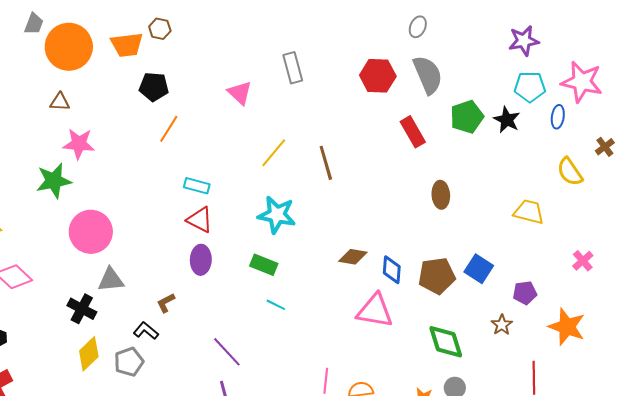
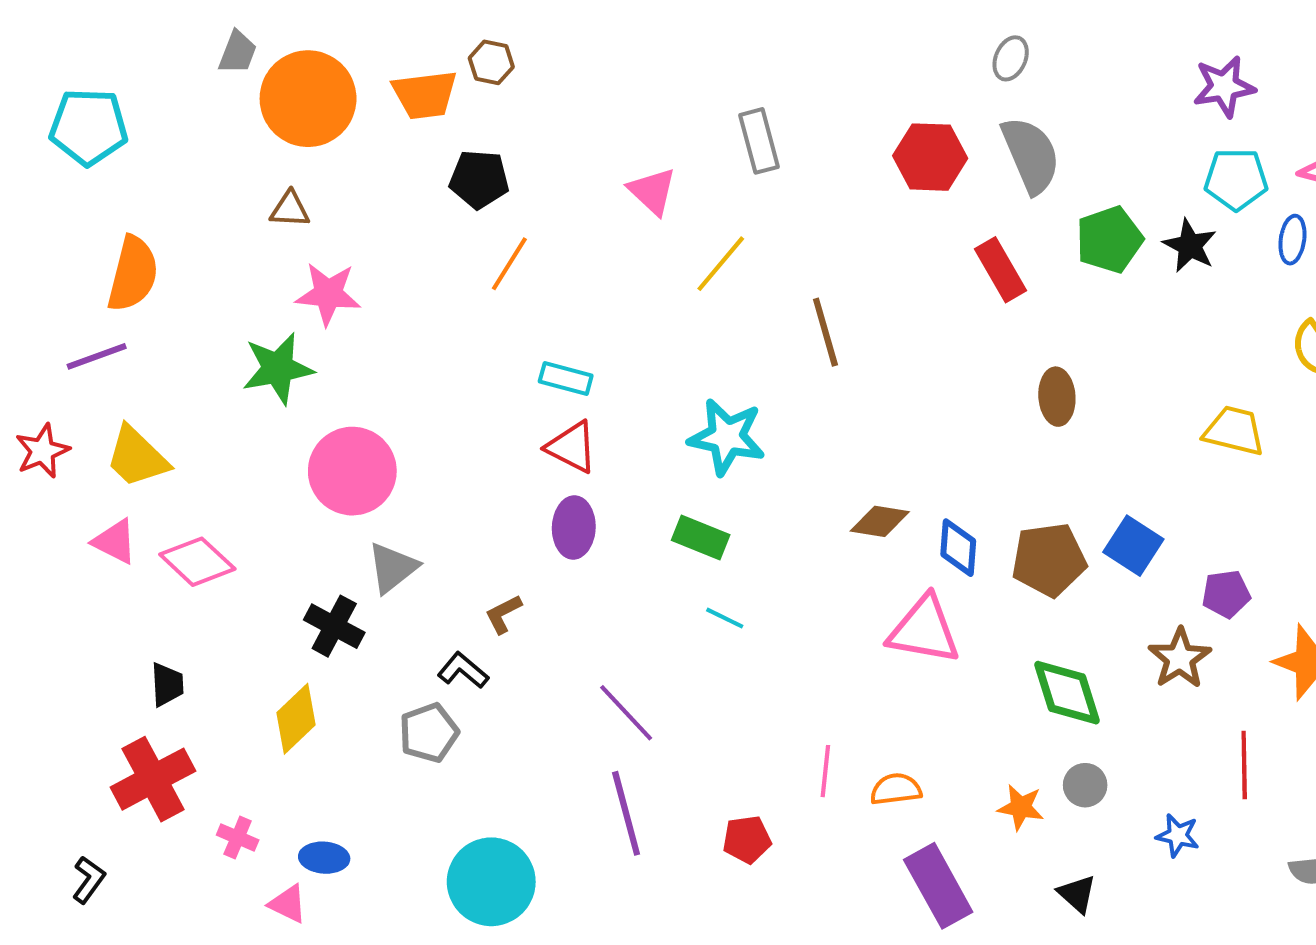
yellow line: (274, 153) -> (721, 264), moved
gray triangle: (111, 280) -> (393, 568), turned -32
brown star: (502, 325) -> (1180, 658), size x1.4
yellow diamond: (89, 354) -> (296, 719), moved

